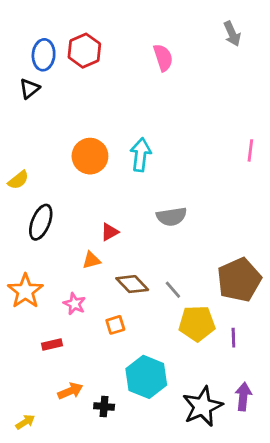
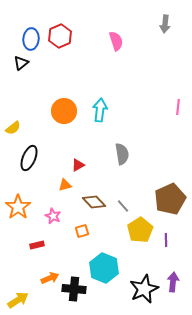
gray arrow: (232, 34) -> (165, 24), turned 30
gray semicircle: (172, 217) -> (122, 154), turned -90
yellow pentagon: (197, 323) -> (140, 230), turned -30
black cross: (104, 406) -> (74, 289), size x1.6
yellow arrow: (25, 422) -> (18, 300), size x1.5

